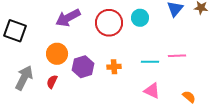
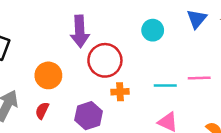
purple arrow: (68, 18) -> (80, 31), moved, turned -65
red circle: (109, 23) -> (105, 60), moved
purple hexagon: (83, 67) -> (89, 116), moved

